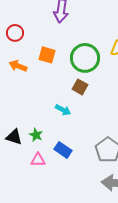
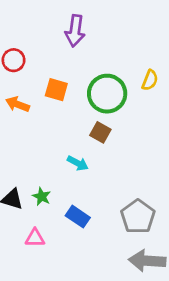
pink triangle: (38, 160) -> (35, 238), moved

